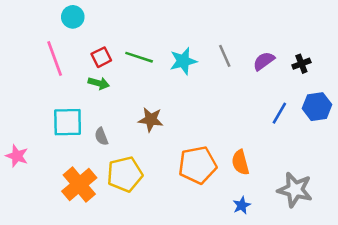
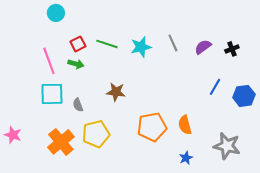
pink line: (55, 58) -> (49, 61), moved
blue hexagon: (317, 107) -> (244, 96), moved
pink star: (17, 156) -> (13, 135), moved

